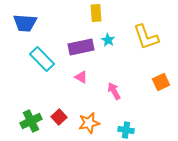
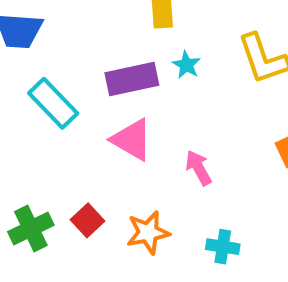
pink triangle: (81, 77) -> (132, 140), size x1.6

